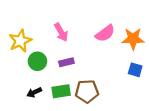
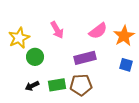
orange star: (133, 39) -> (124, 36), turned -30
purple rectangle: (66, 62) -> (85, 58), moved, size x1.5

